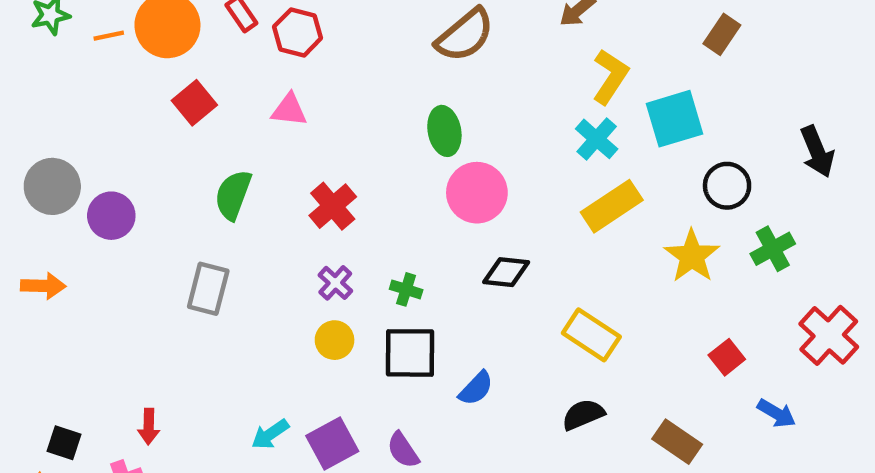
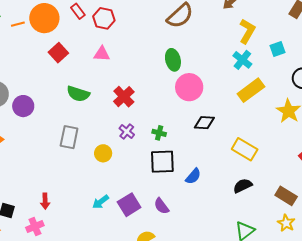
cyan square: (674, 119) -> (277, 49), size x0.6
green semicircle: (233, 195) -> (78, 94), turned -90
yellow circle: (335, 340) -> (103, 153), moved

